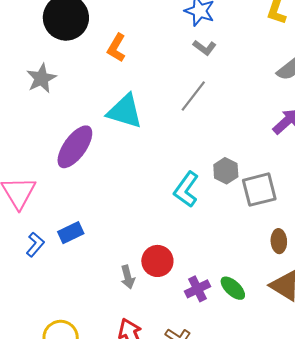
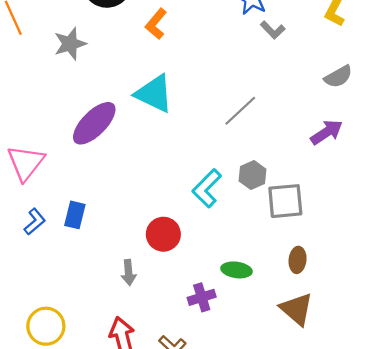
gray L-shape: (205, 48) -> (273, 30), moved
gray line: (193, 96) -> (240, 111), moved
blue rectangle: (71, 233) -> (75, 215), turned -60
red circle: (157, 261) -> (163, 234), moved
green ellipse: (233, 288) -> (236, 270), moved, turned -44

